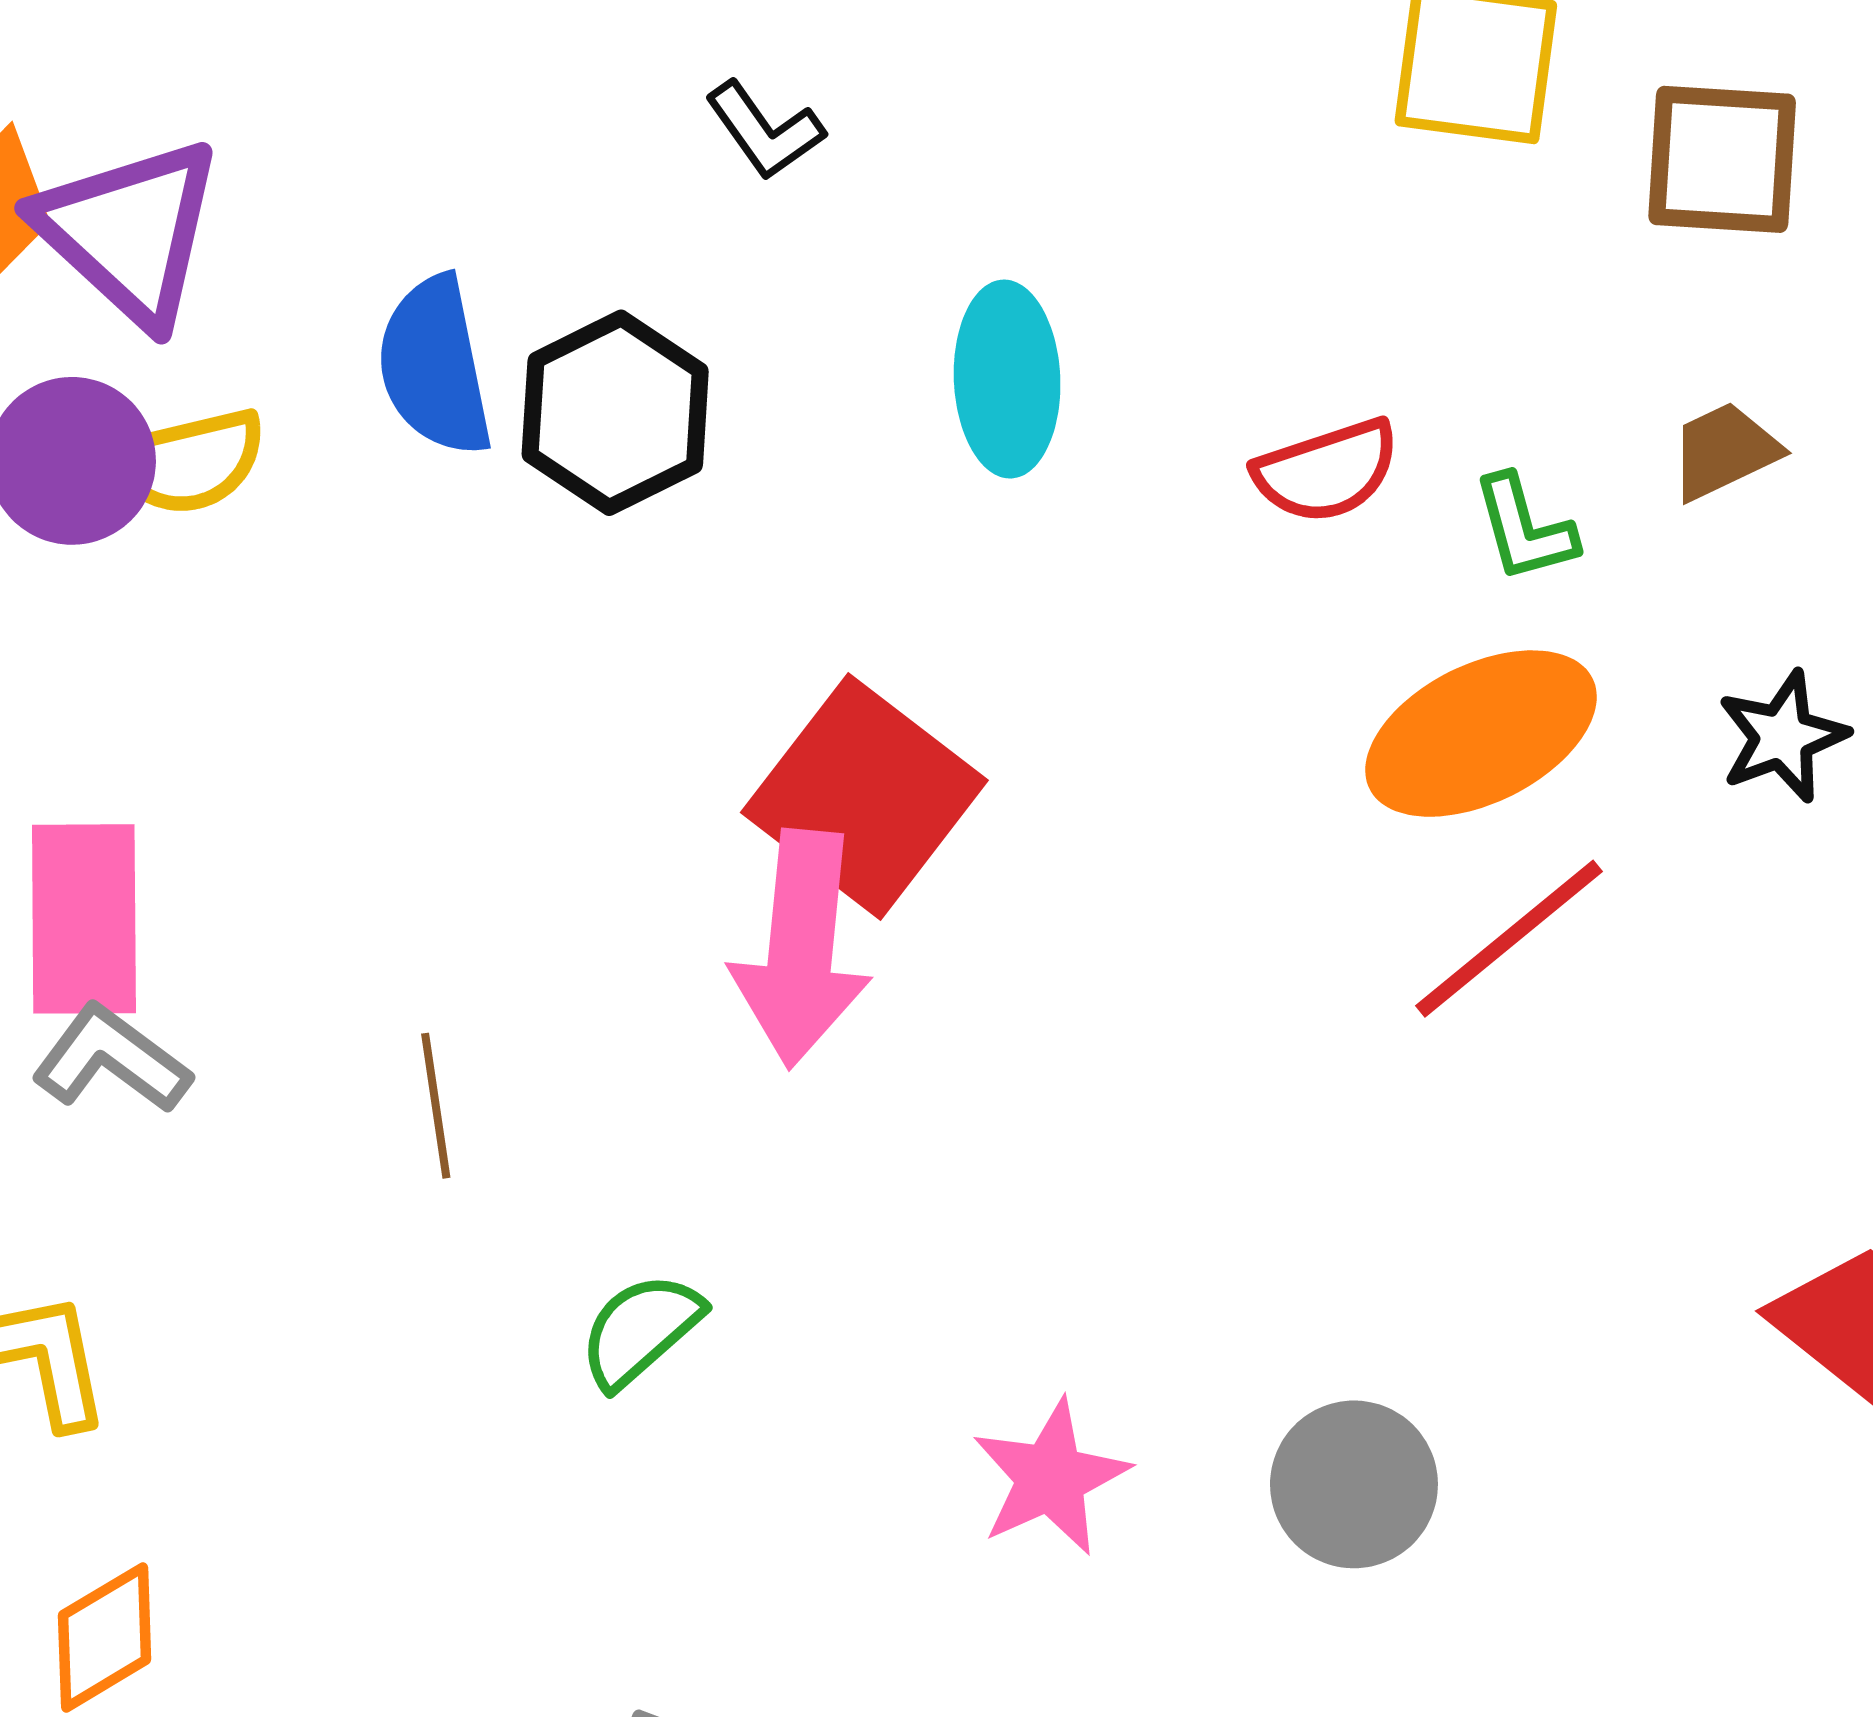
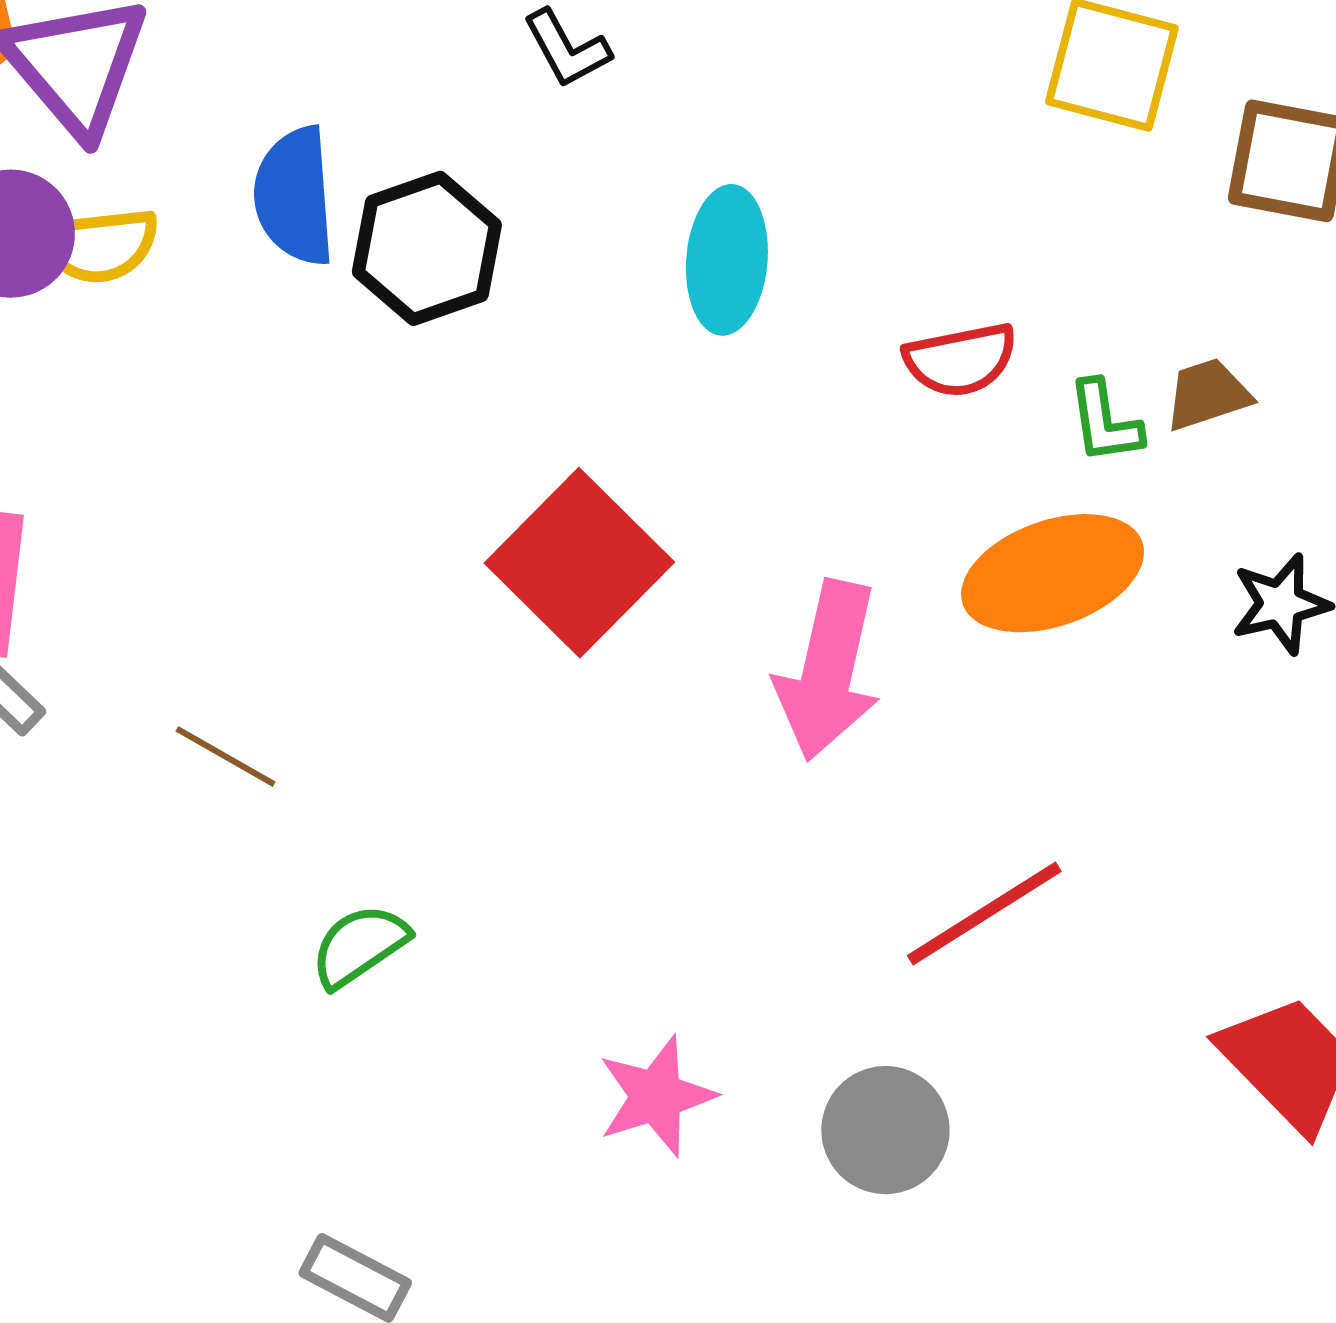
brown trapezoid: (1724, 451) -> (1208, 394), moved
red line: (1509, 939) -> (984, 914), moved
pink arrow: (801, 949) -> (828, 670), moved
brown line: (436, 1106) -> (225, 757), turned -59

